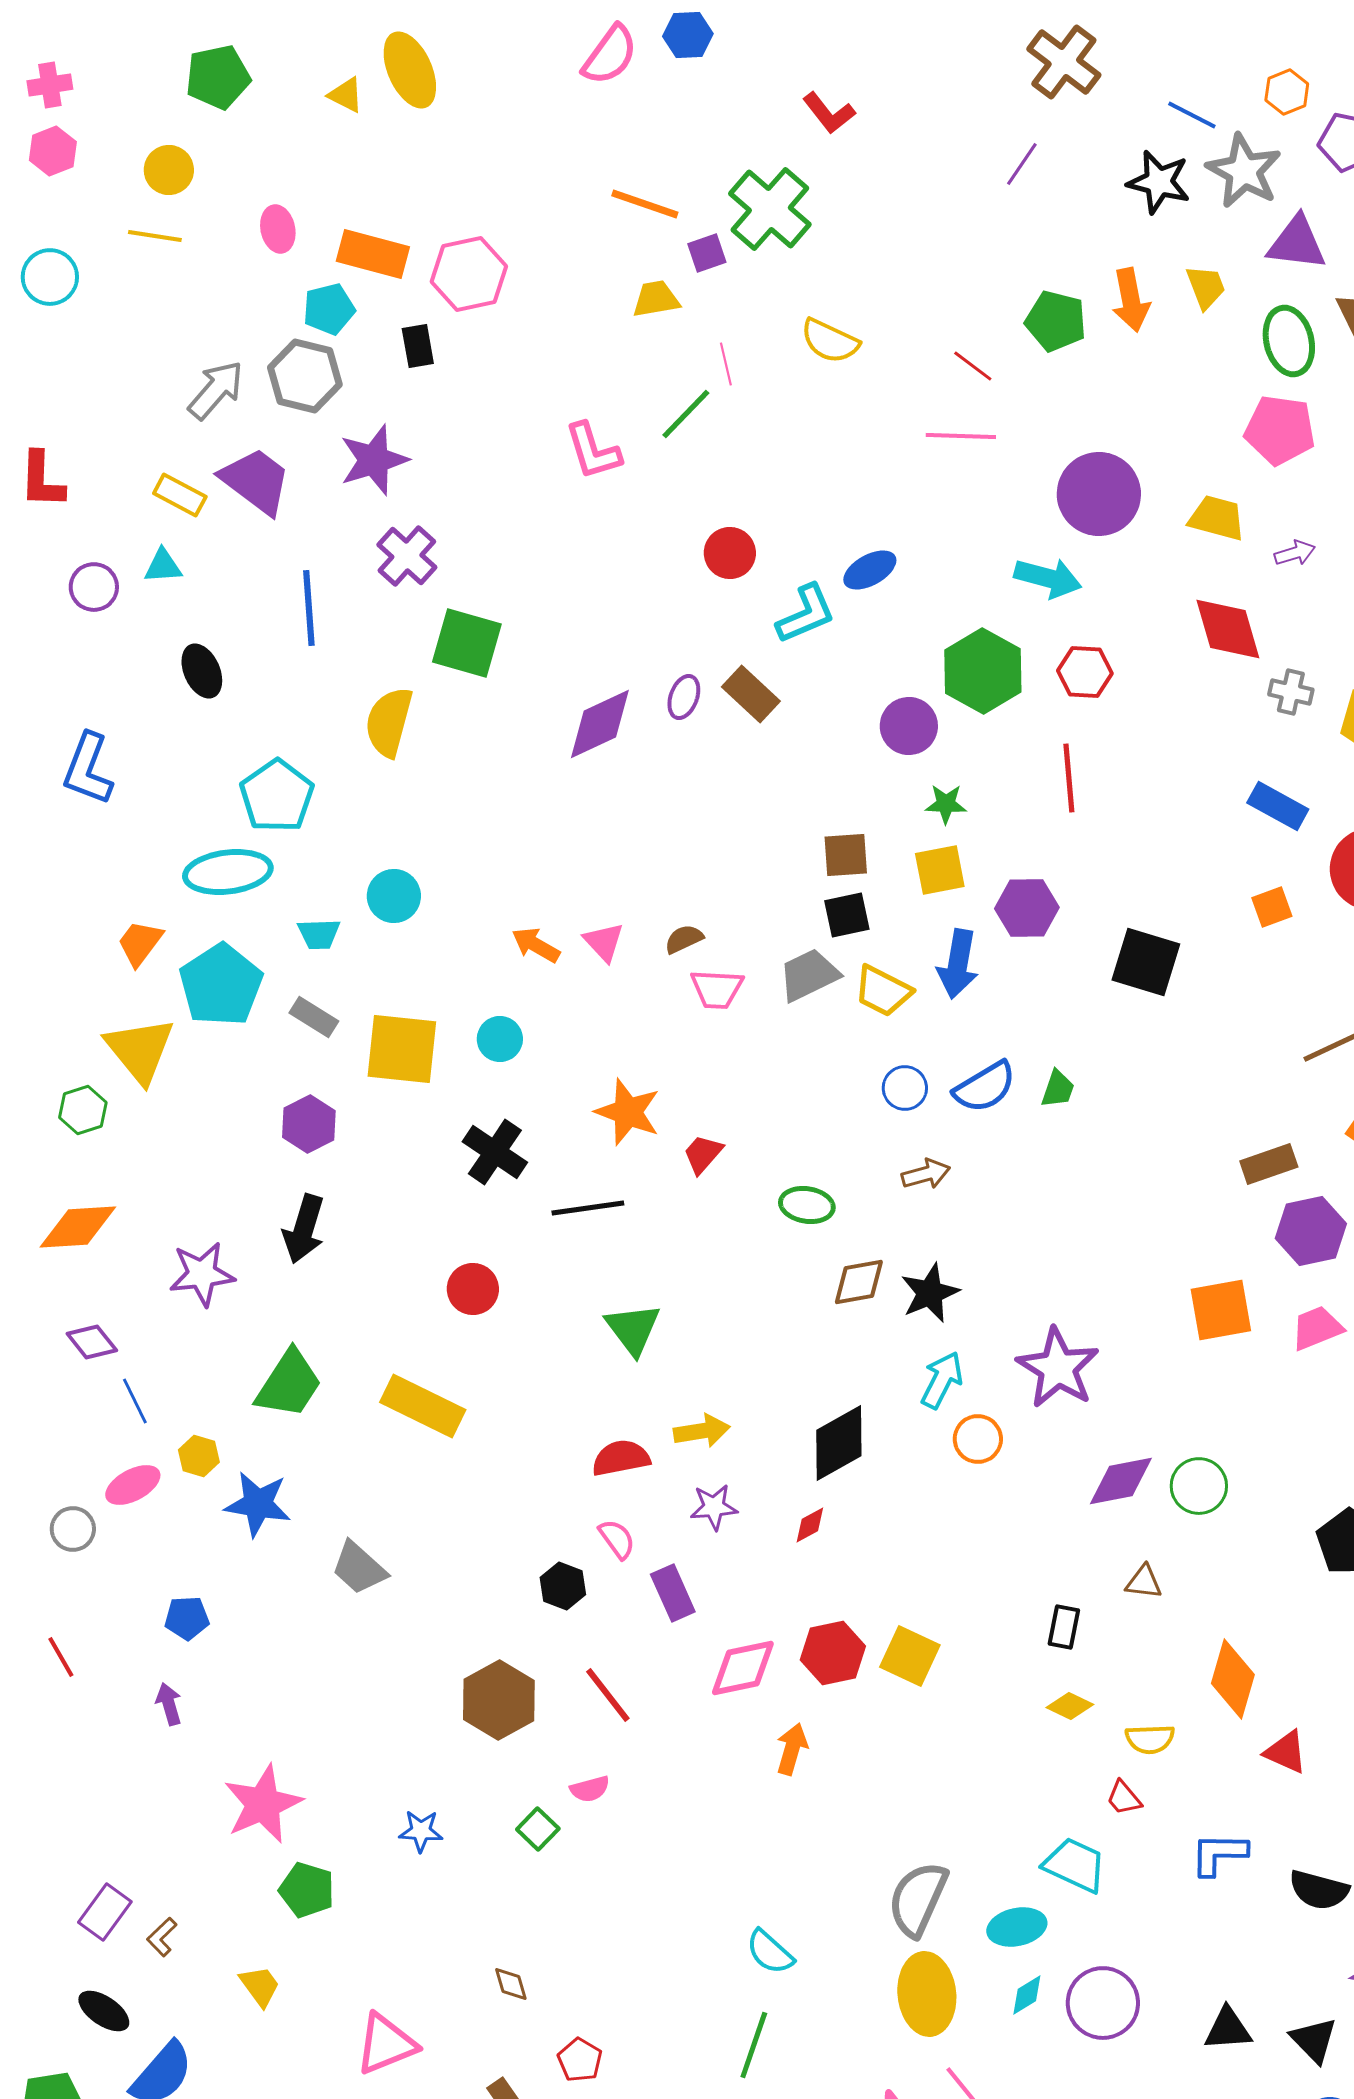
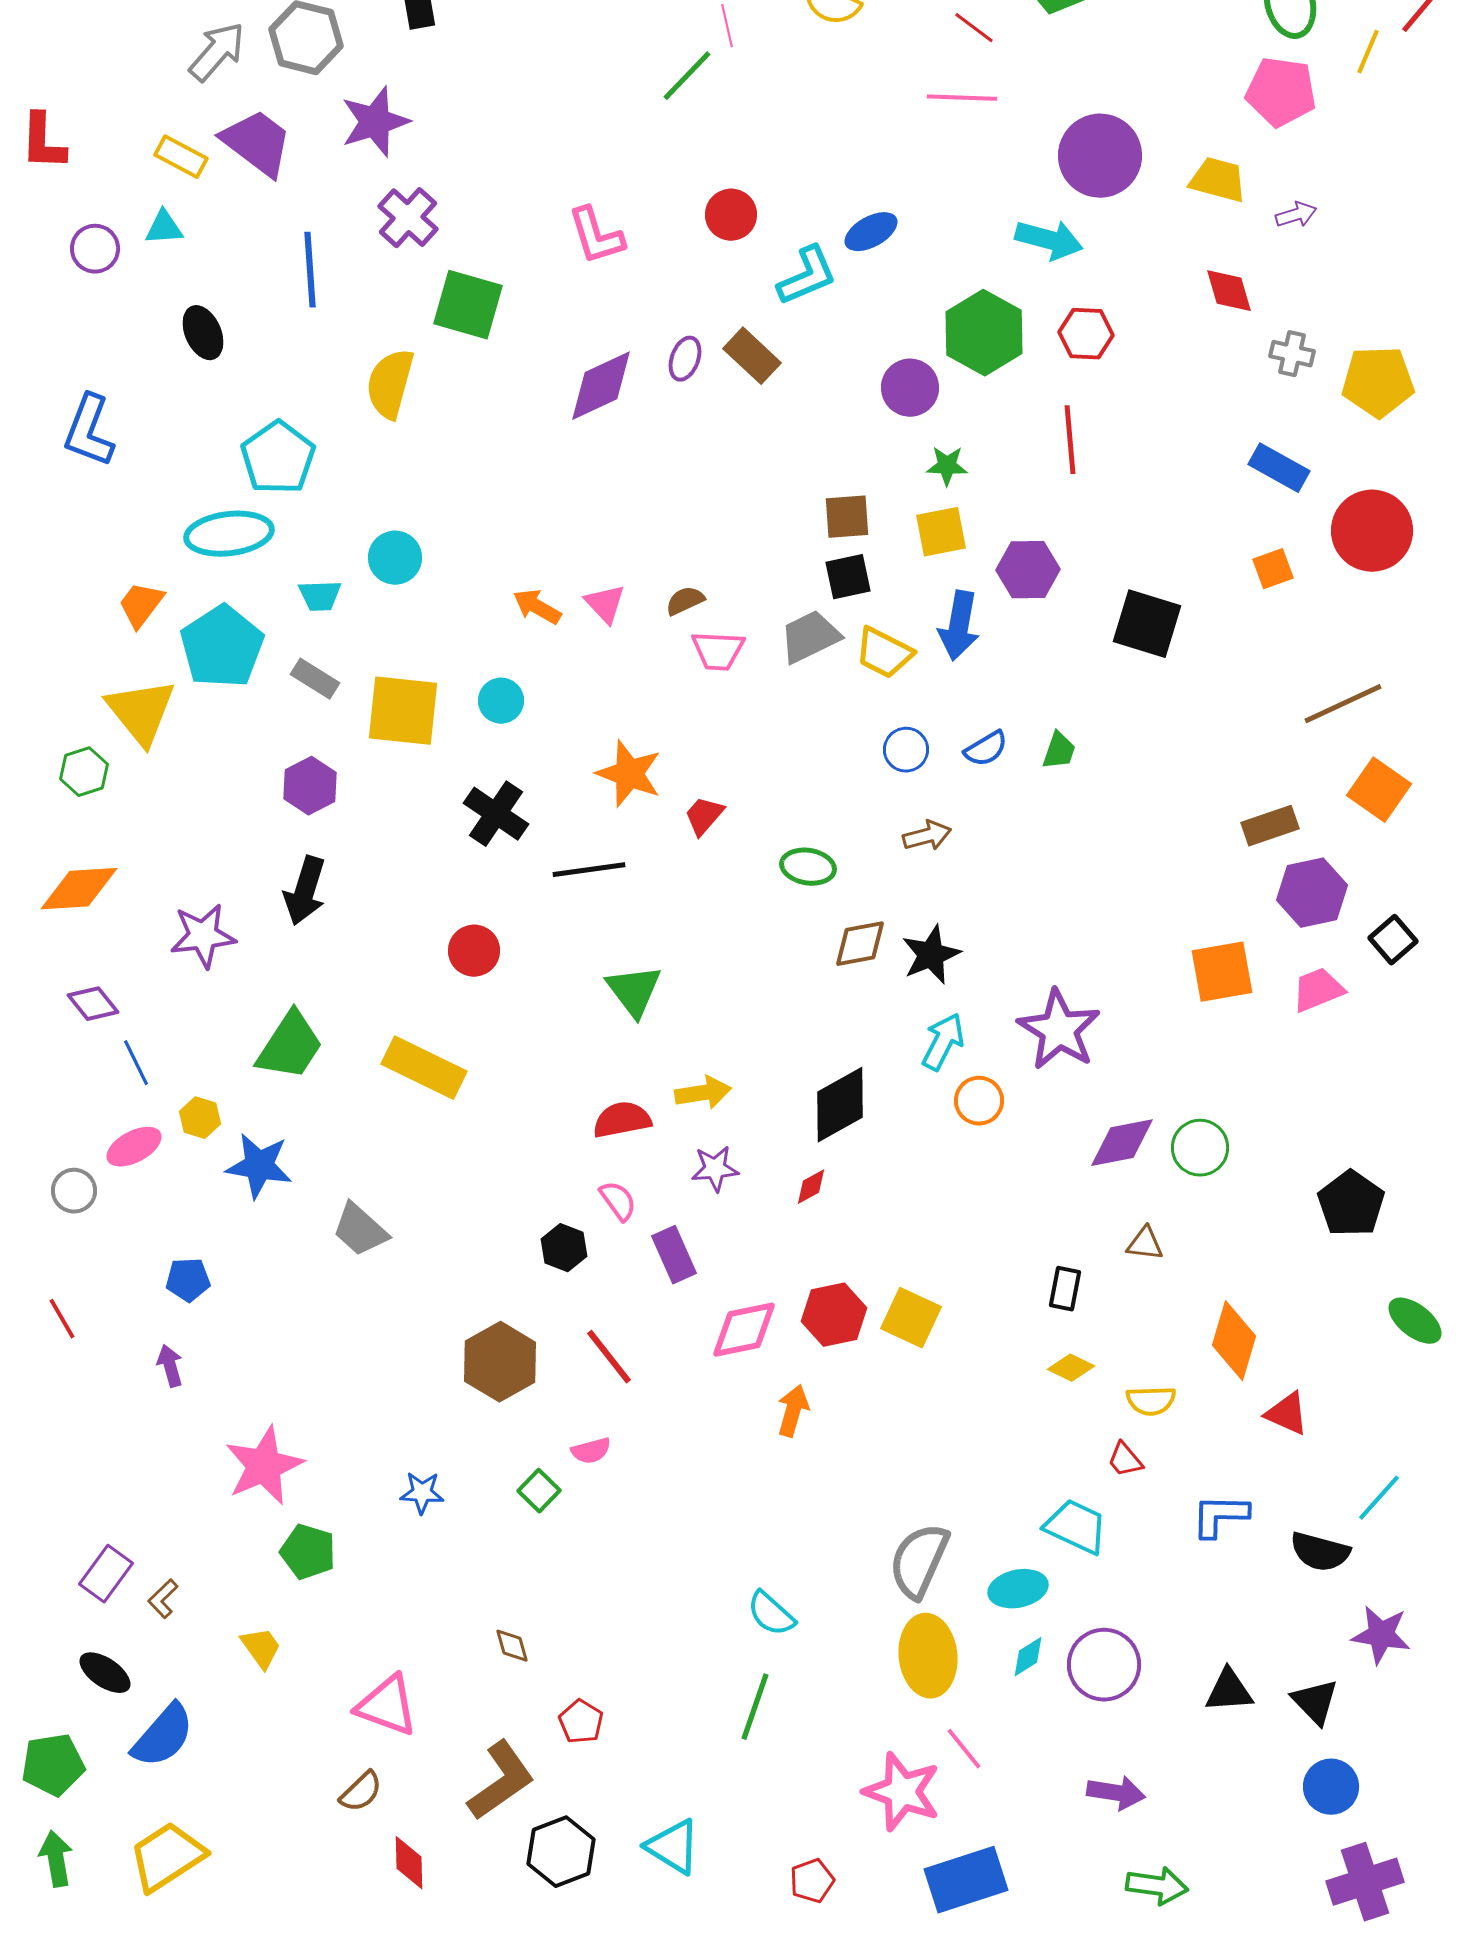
pink L-shape: (593, 451) -> (596, 236), moved
red diamond: (1228, 629) -> (1229, 291), size x0.7
blue semicircle: (985, 1087) -> (986, 749), size x0.7
pink triangle: (386, 2044) -> (387, 1706), turned 42

